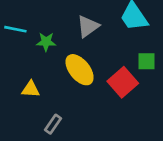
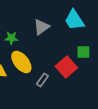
yellow ellipse: (80, 70) -> (21, 62), moved
gray rectangle: (53, 124) -> (42, 80), moved

